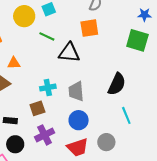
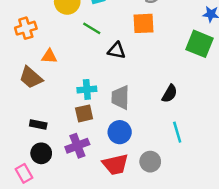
black triangle: (69, 53) -> (117, 51), size x0.7
black semicircle: (117, 84) -> (170, 94), size x0.7
brown square: (37, 108) -> (84, 113), moved

